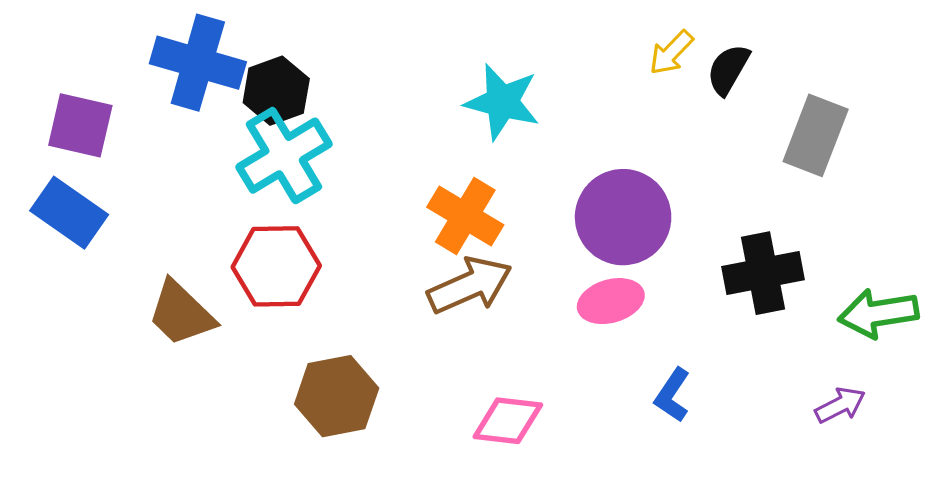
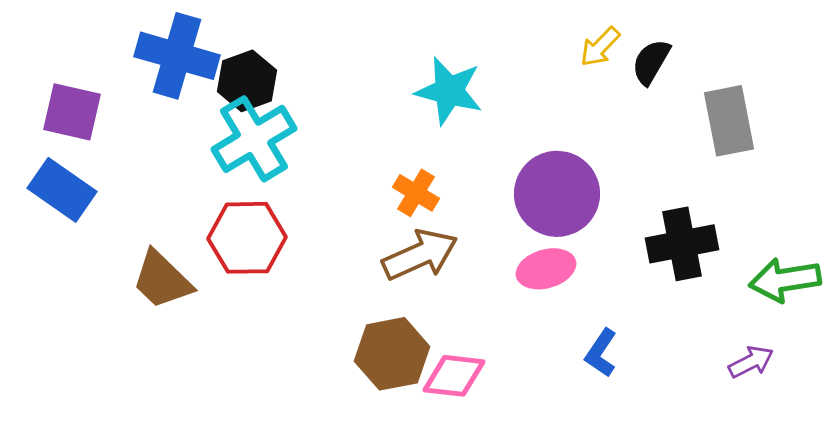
gray rectangle: (816, 135) -> (729, 121), turned -32
orange cross: (465, 216) -> (416, 193), size x0.7
brown hexagon: (337, 396) -> (392, 354), moved

